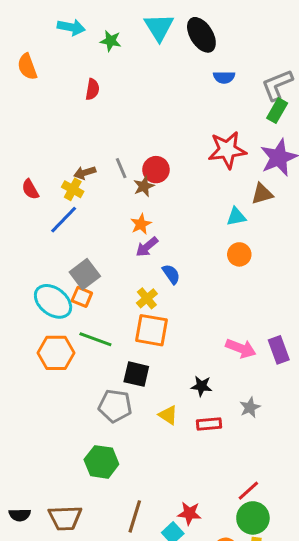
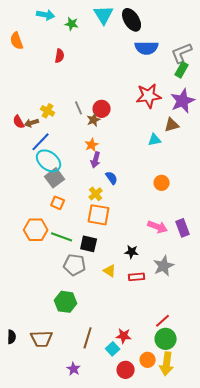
blue semicircle: (224, 77) -> (147, 48), size x1.6
brown arrow: (85, 173) -> (32, 123), moved
yellow cross: (73, 189) -> (48, 111), moved
purple arrow: (147, 247) -> (96, 160), turned -35
orange circle: (239, 254) -> (162, 183), moved
orange square: (82, 297) -> (58, 203), moved
cyan ellipse: (53, 301) -> (49, 161), moved
green line: (95, 339) -> (62, 237), moved
gray star: (250, 407) -> (164, 266), size x1.5
black semicircle: (20, 515) -> (12, 337), turned -88

